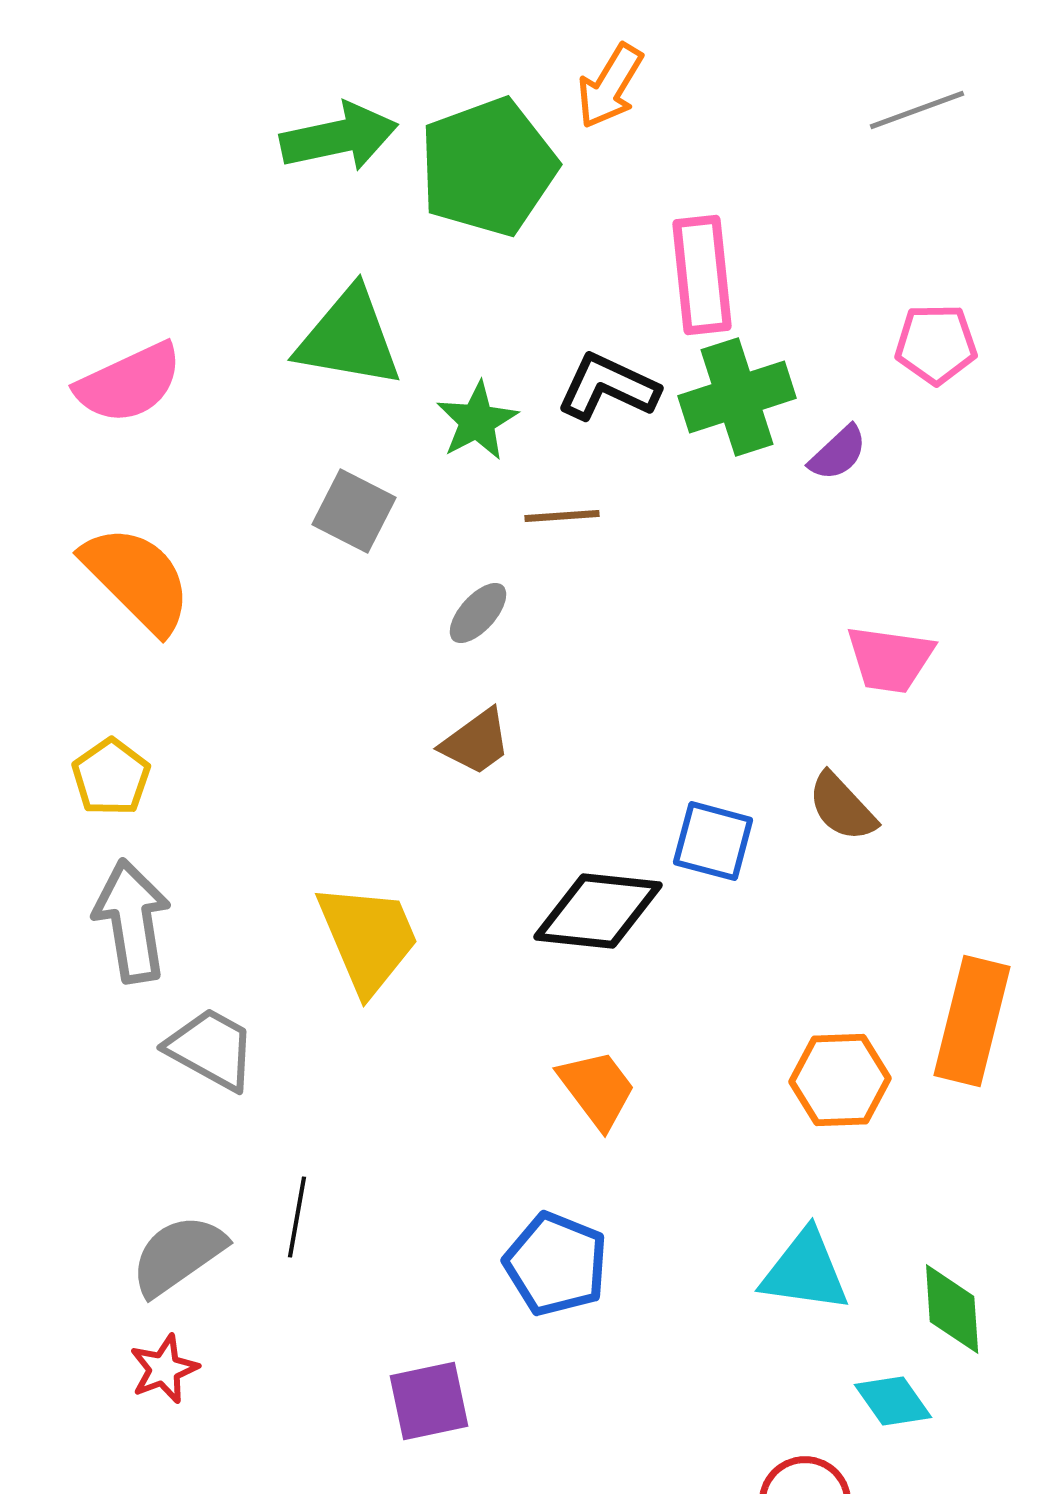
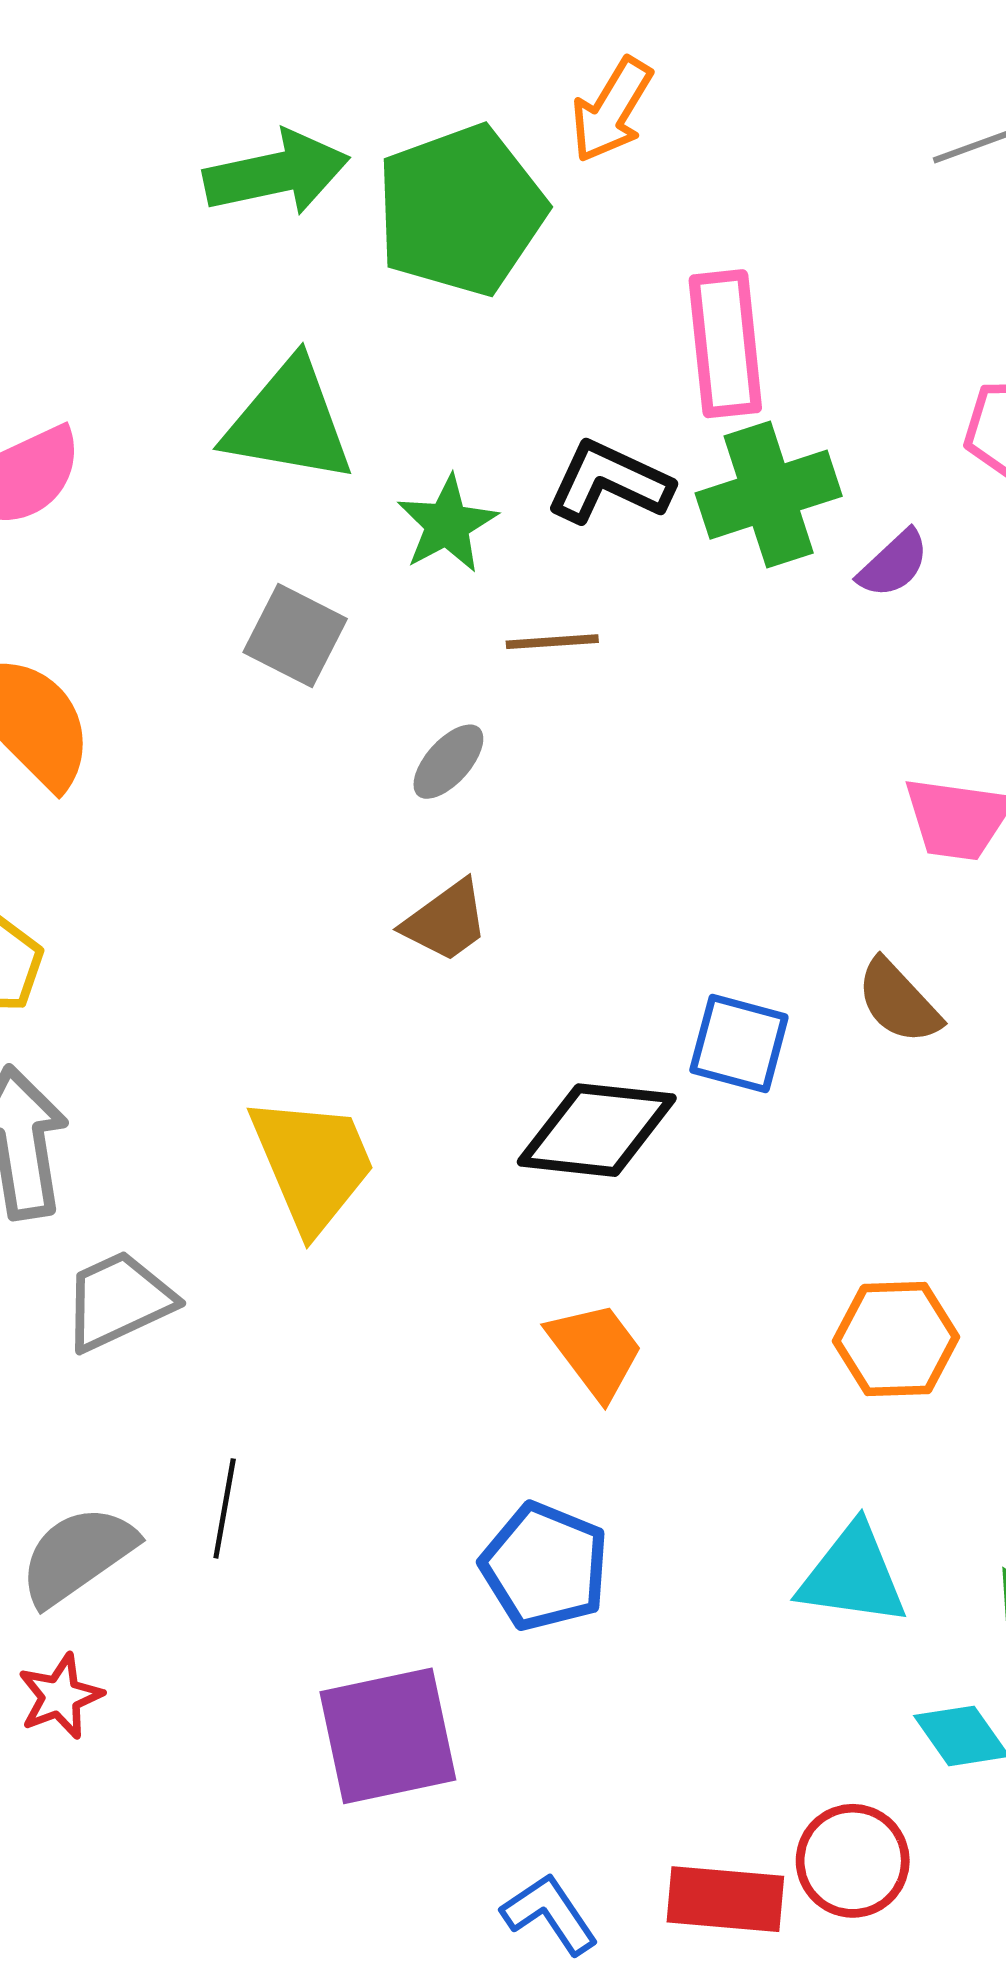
gray trapezoid: (211, 1049) -> (118, 1301), turned -54
purple square: (429, 1401) -> (388, 1736), size x1.4

